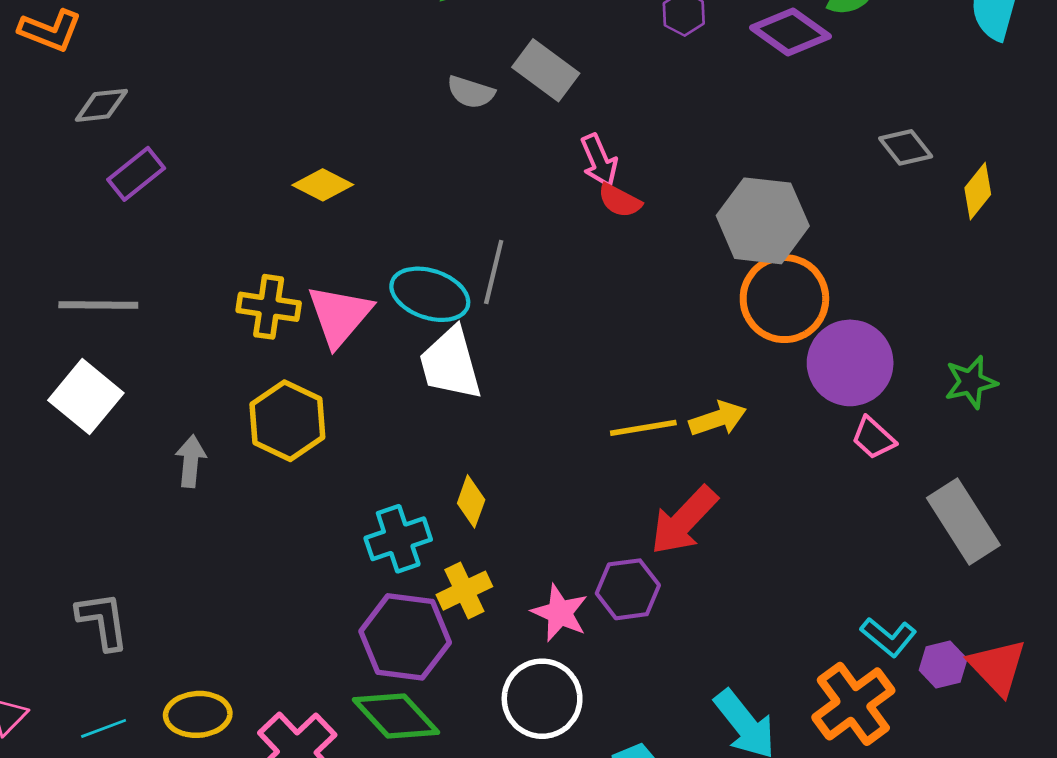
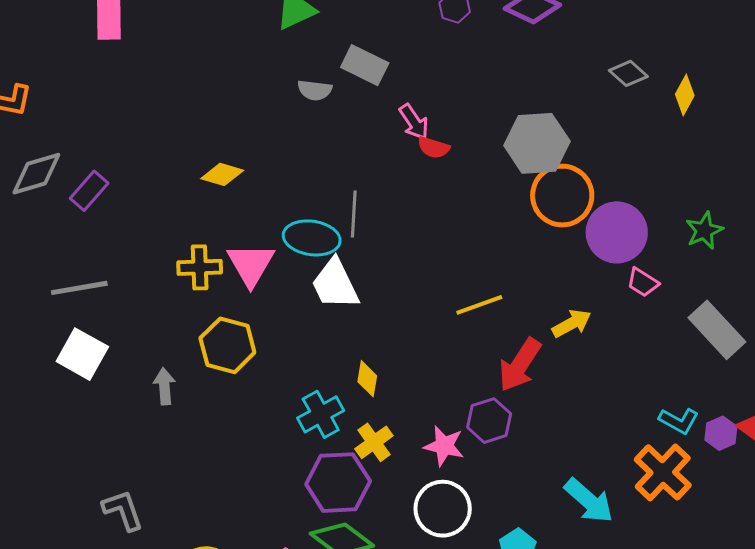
gray diamond: (101, 105) -> (36, 174), moved, size x1.4
yellow arrow: (718, 419) -> (572, 323), moved

